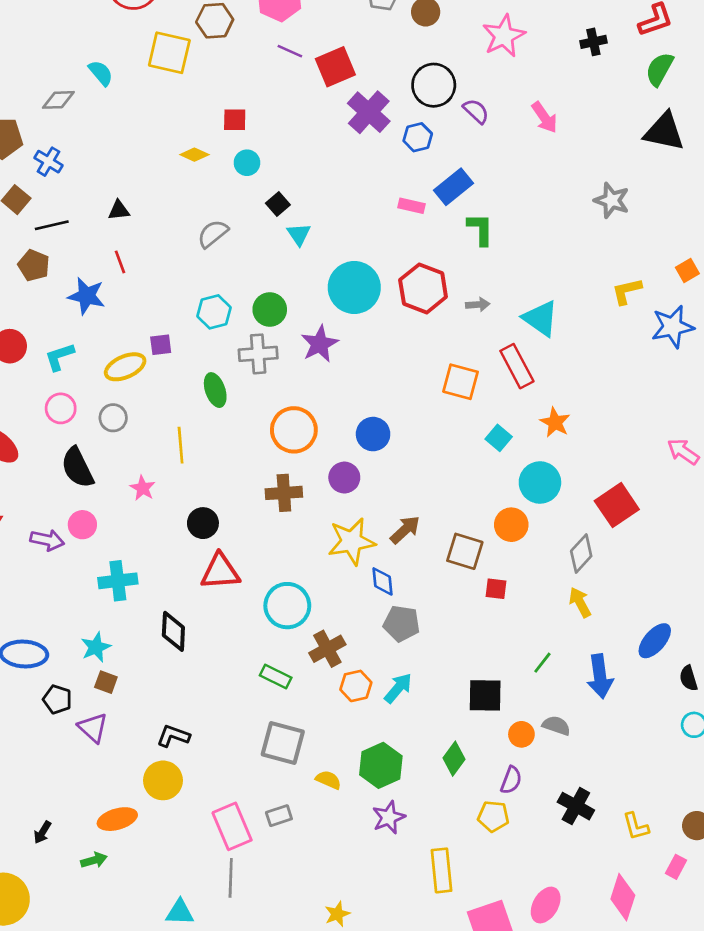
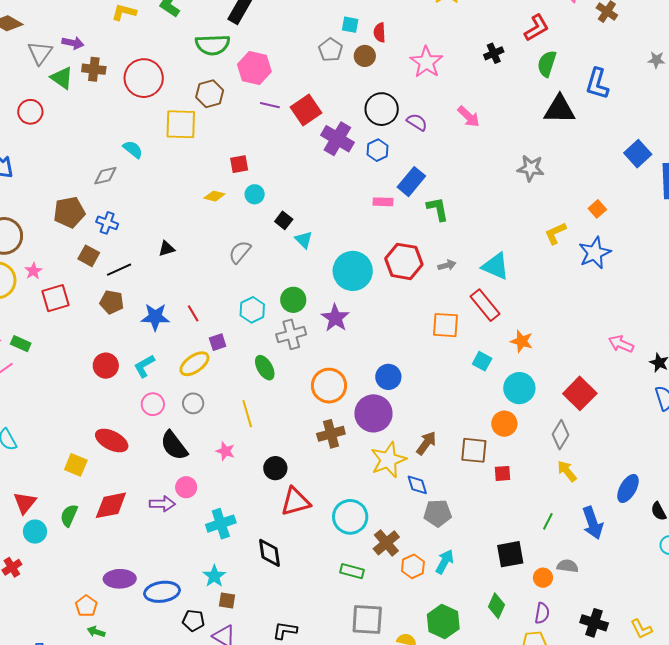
red line: (120, 262) -> (193, 313), moved
purple circle: (344, 478) -> (373, 413), size x1.6

